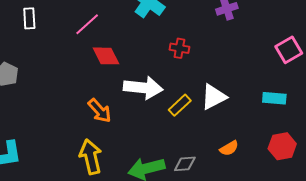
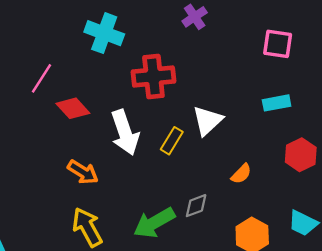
red cross: (179, 48) -> (153, 76), size x1.8
pink square: (289, 50) -> (278, 44), turned -36
white arrow: (143, 88) -> (125, 133), turned 81

